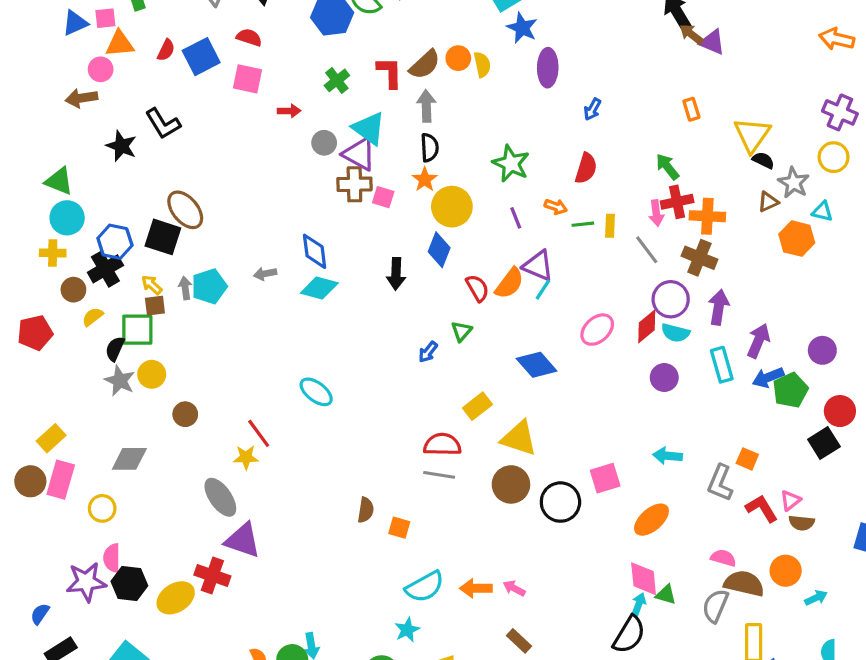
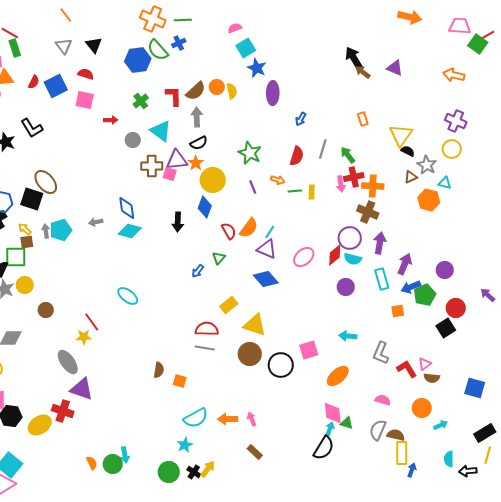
purple triangle: (712, 42) -> (395, 68), moved
black semicircle: (430, 148) -> (199, 143), turned 66
purple triangle: (359, 154) -> (177, 160), moved, turned -35
gray line: (647, 250) -> (323, 149), moved, turned 54
purple triangle: (538, 266) -> (267, 249), moved
orange square: (747, 459) -> (398, 311), moved, turned -32
brown semicircle: (744, 583) -> (396, 435), moved, size x0.7
pink arrow: (514, 588) -> (252, 419), turned 40

